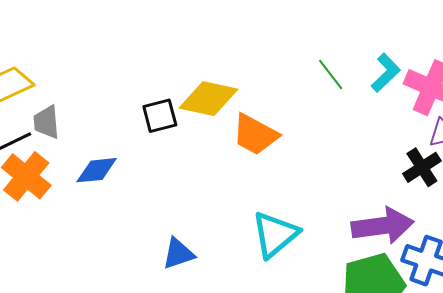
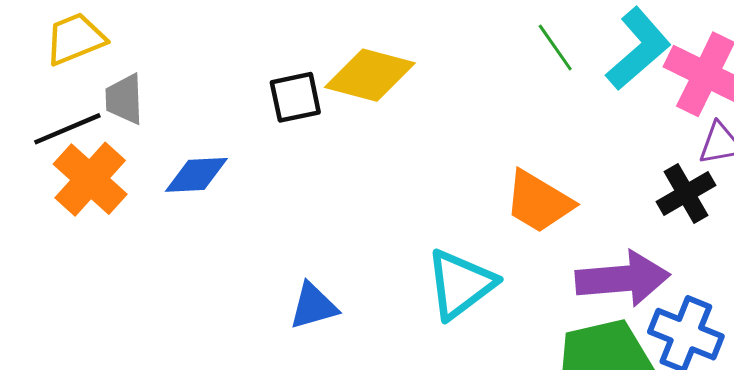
cyan L-shape: (386, 73) -> (638, 49), size x1.4
orange trapezoid: (255, 135) -> (539, 202), moved

